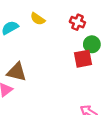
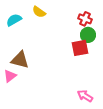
red cross: (77, 22) -> (85, 19), moved

